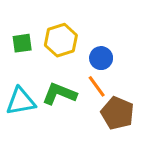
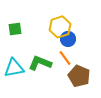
yellow hexagon: (61, 40) -> (60, 27), moved

